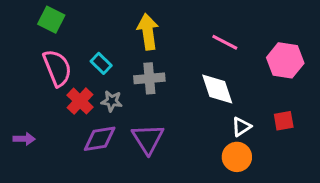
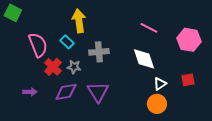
green square: (51, 20) -> (13, 13), moved
yellow arrow: (148, 32) -> (79, 21), moved
purple arrow: (24, 139) -> (30, 92), moved

